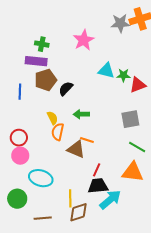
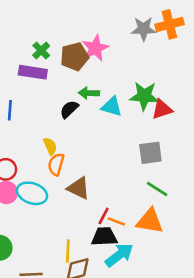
green cross: (42, 44) -> (41, 50), turned 32
cyan triangle: (106, 71) -> (112, 107), moved
green star: (123, 75) -> (144, 96), size x1.6
brown pentagon: (46, 80) -> (75, 57), moved
green arrow: (81, 114) -> (89, 93), moved
orange line: (87, 140) -> (116, 221), moved
cyan ellipse: (41, 178) -> (32, 193), moved

